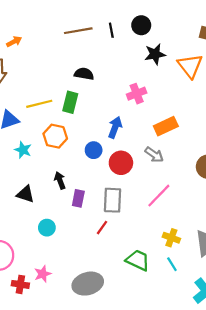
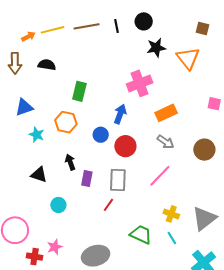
black semicircle: (84, 74) -> (47, 65), moved
pink cross: (137, 94) -> (140, 83), size x1.4
yellow line: (39, 104) -> (52, 30), moved
gray arrow: (154, 155) -> (166, 142), moved

